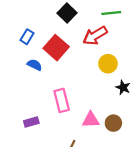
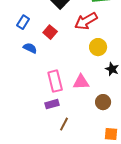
red square: (56, 48) -> (50, 32), size x0.6
pink triangle: (91, 120) -> (81, 82), moved
purple rectangle: (31, 122) -> (52, 104), moved

